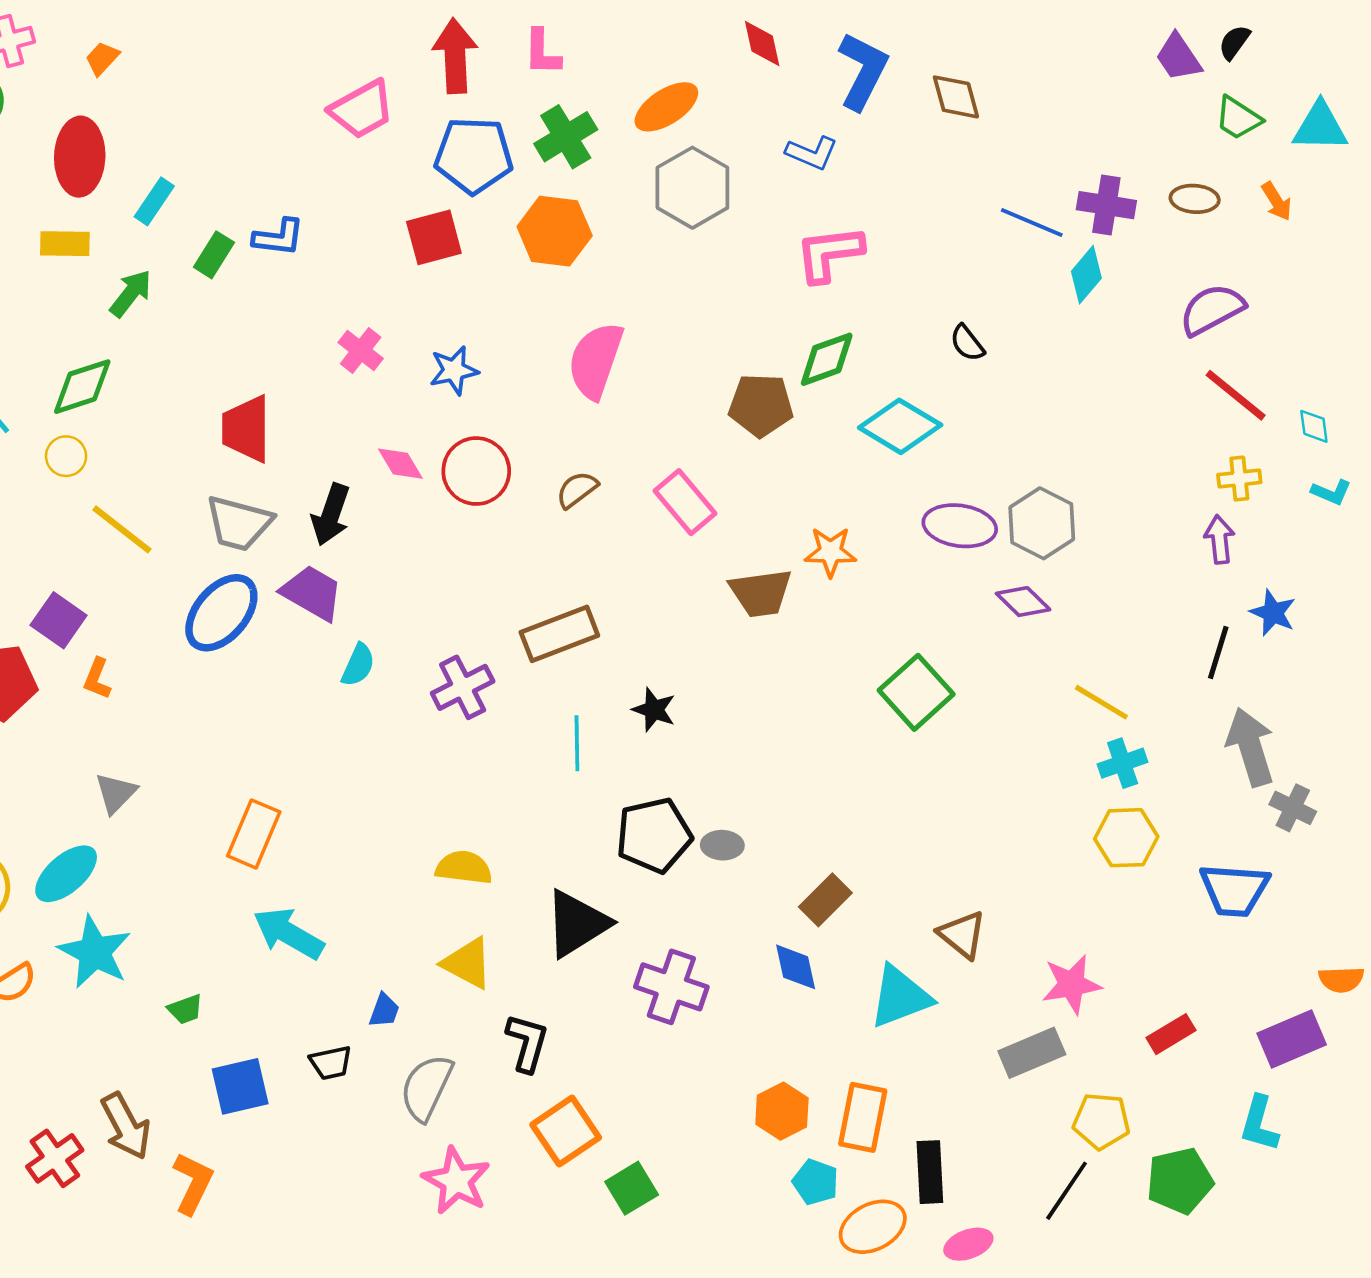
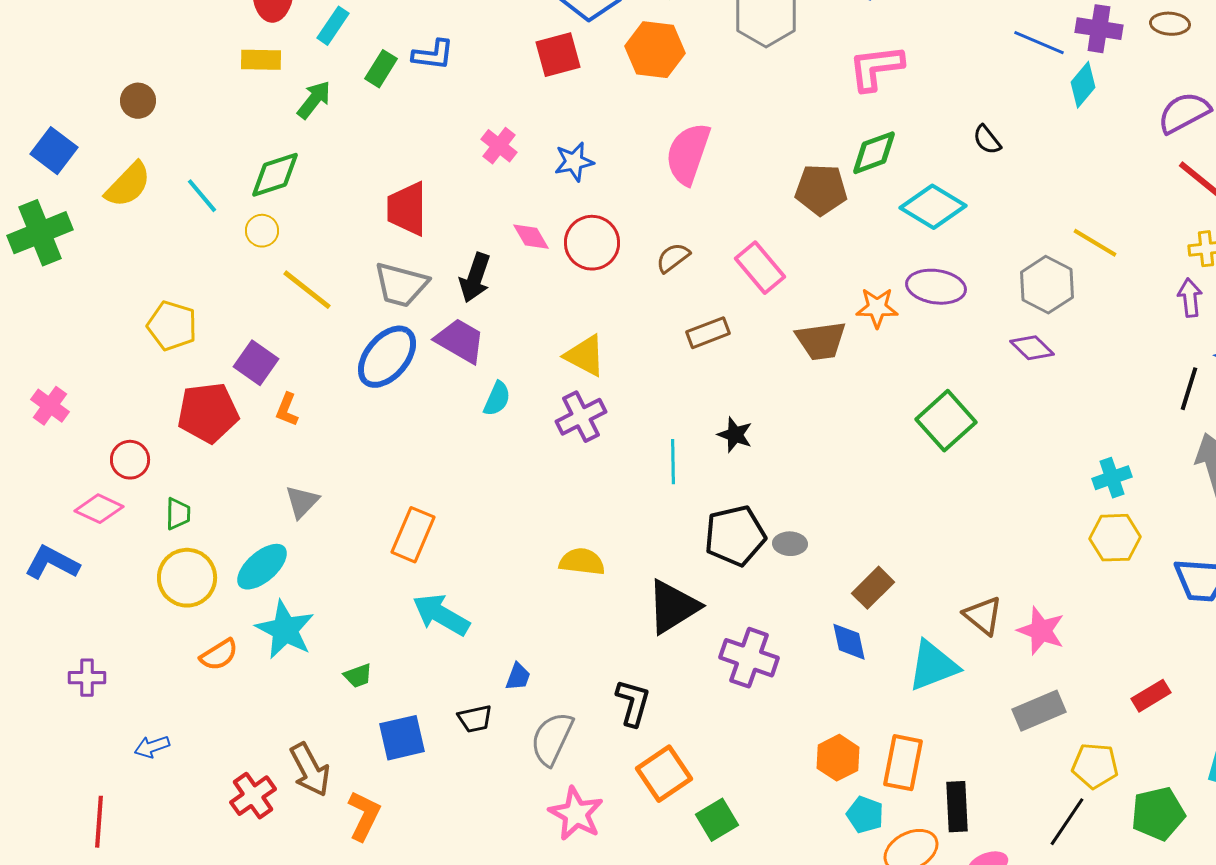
purple ellipse: (960, 526) -> (936, 287), moved
brown rectangle: (559, 634) -> (708, 333), moved, size x0.7
yellow line: (1101, 702) -> (1095, 243), moved
yellow triangle: (468, 963) -> (585, 356), moved
pink star: (1072, 984) -> (1041, 631), moved, turned 30

